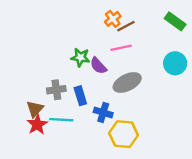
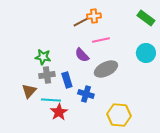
orange cross: (113, 19) -> (94, 16), turned 32
brown line: (126, 26) -> (81, 22), moved
green star: (80, 57) -> (43, 57), moved
red star: (37, 124) -> (59, 112), moved
yellow hexagon: (124, 134) -> (119, 115), moved

